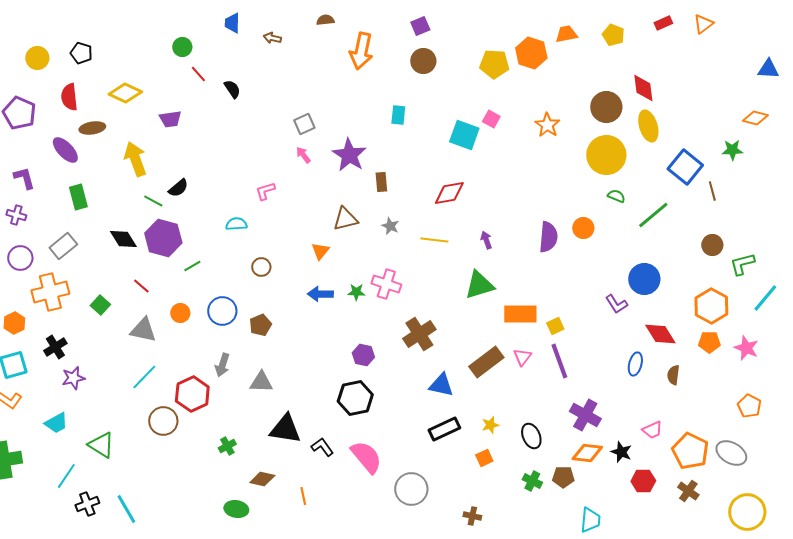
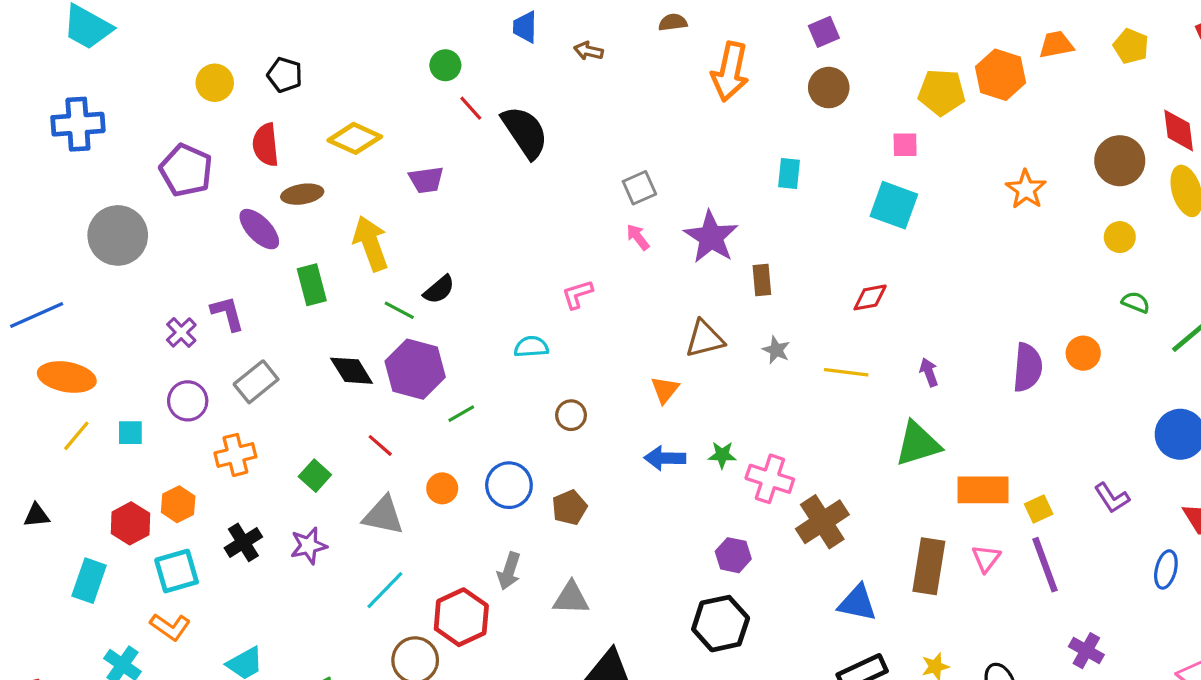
black semicircle: (232, 89) -> (525, 132), size x1.8
pink square: (491, 119) -> (905, 145), moved, turned -30
yellow circle: (606, 155) -> (1120, 237), size x0.5
purple L-shape: (24, 178) -> (227, 313), moved
red diamond: (449, 193) -> (870, 297), size x0.7
green rectangle: (78, 197) -> (312, 285), moved
purple cross: (16, 215) -> (181, 332), turned 30
pink cross: (386, 284) -> (770, 479), moved
orange cross: (50, 292) -> (235, 455), size x0.7
purple L-shape: (616, 304) -> (1112, 498), moved
brown rectangle: (486, 362) -> (929, 566), turned -44
purple star: (73, 378) -> (309, 546), moved
purple cross: (585, 415) -> (1086, 651), size x0.7

